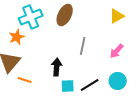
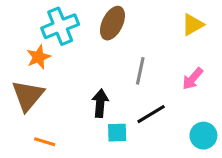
orange line: (25, 80) -> (45, 142), moved
cyan circle: (118, 81) -> (203, 136), moved
black line: (90, 85) -> (151, 114), moved

